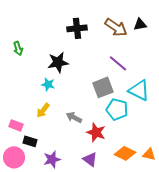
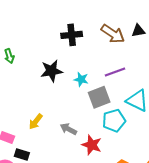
purple line: (118, 63) -> (115, 72), turned -60
cyan star: (48, 84) -> (81, 79), moved
cyan pentagon: (117, 109) -> (114, 121), turned -30

